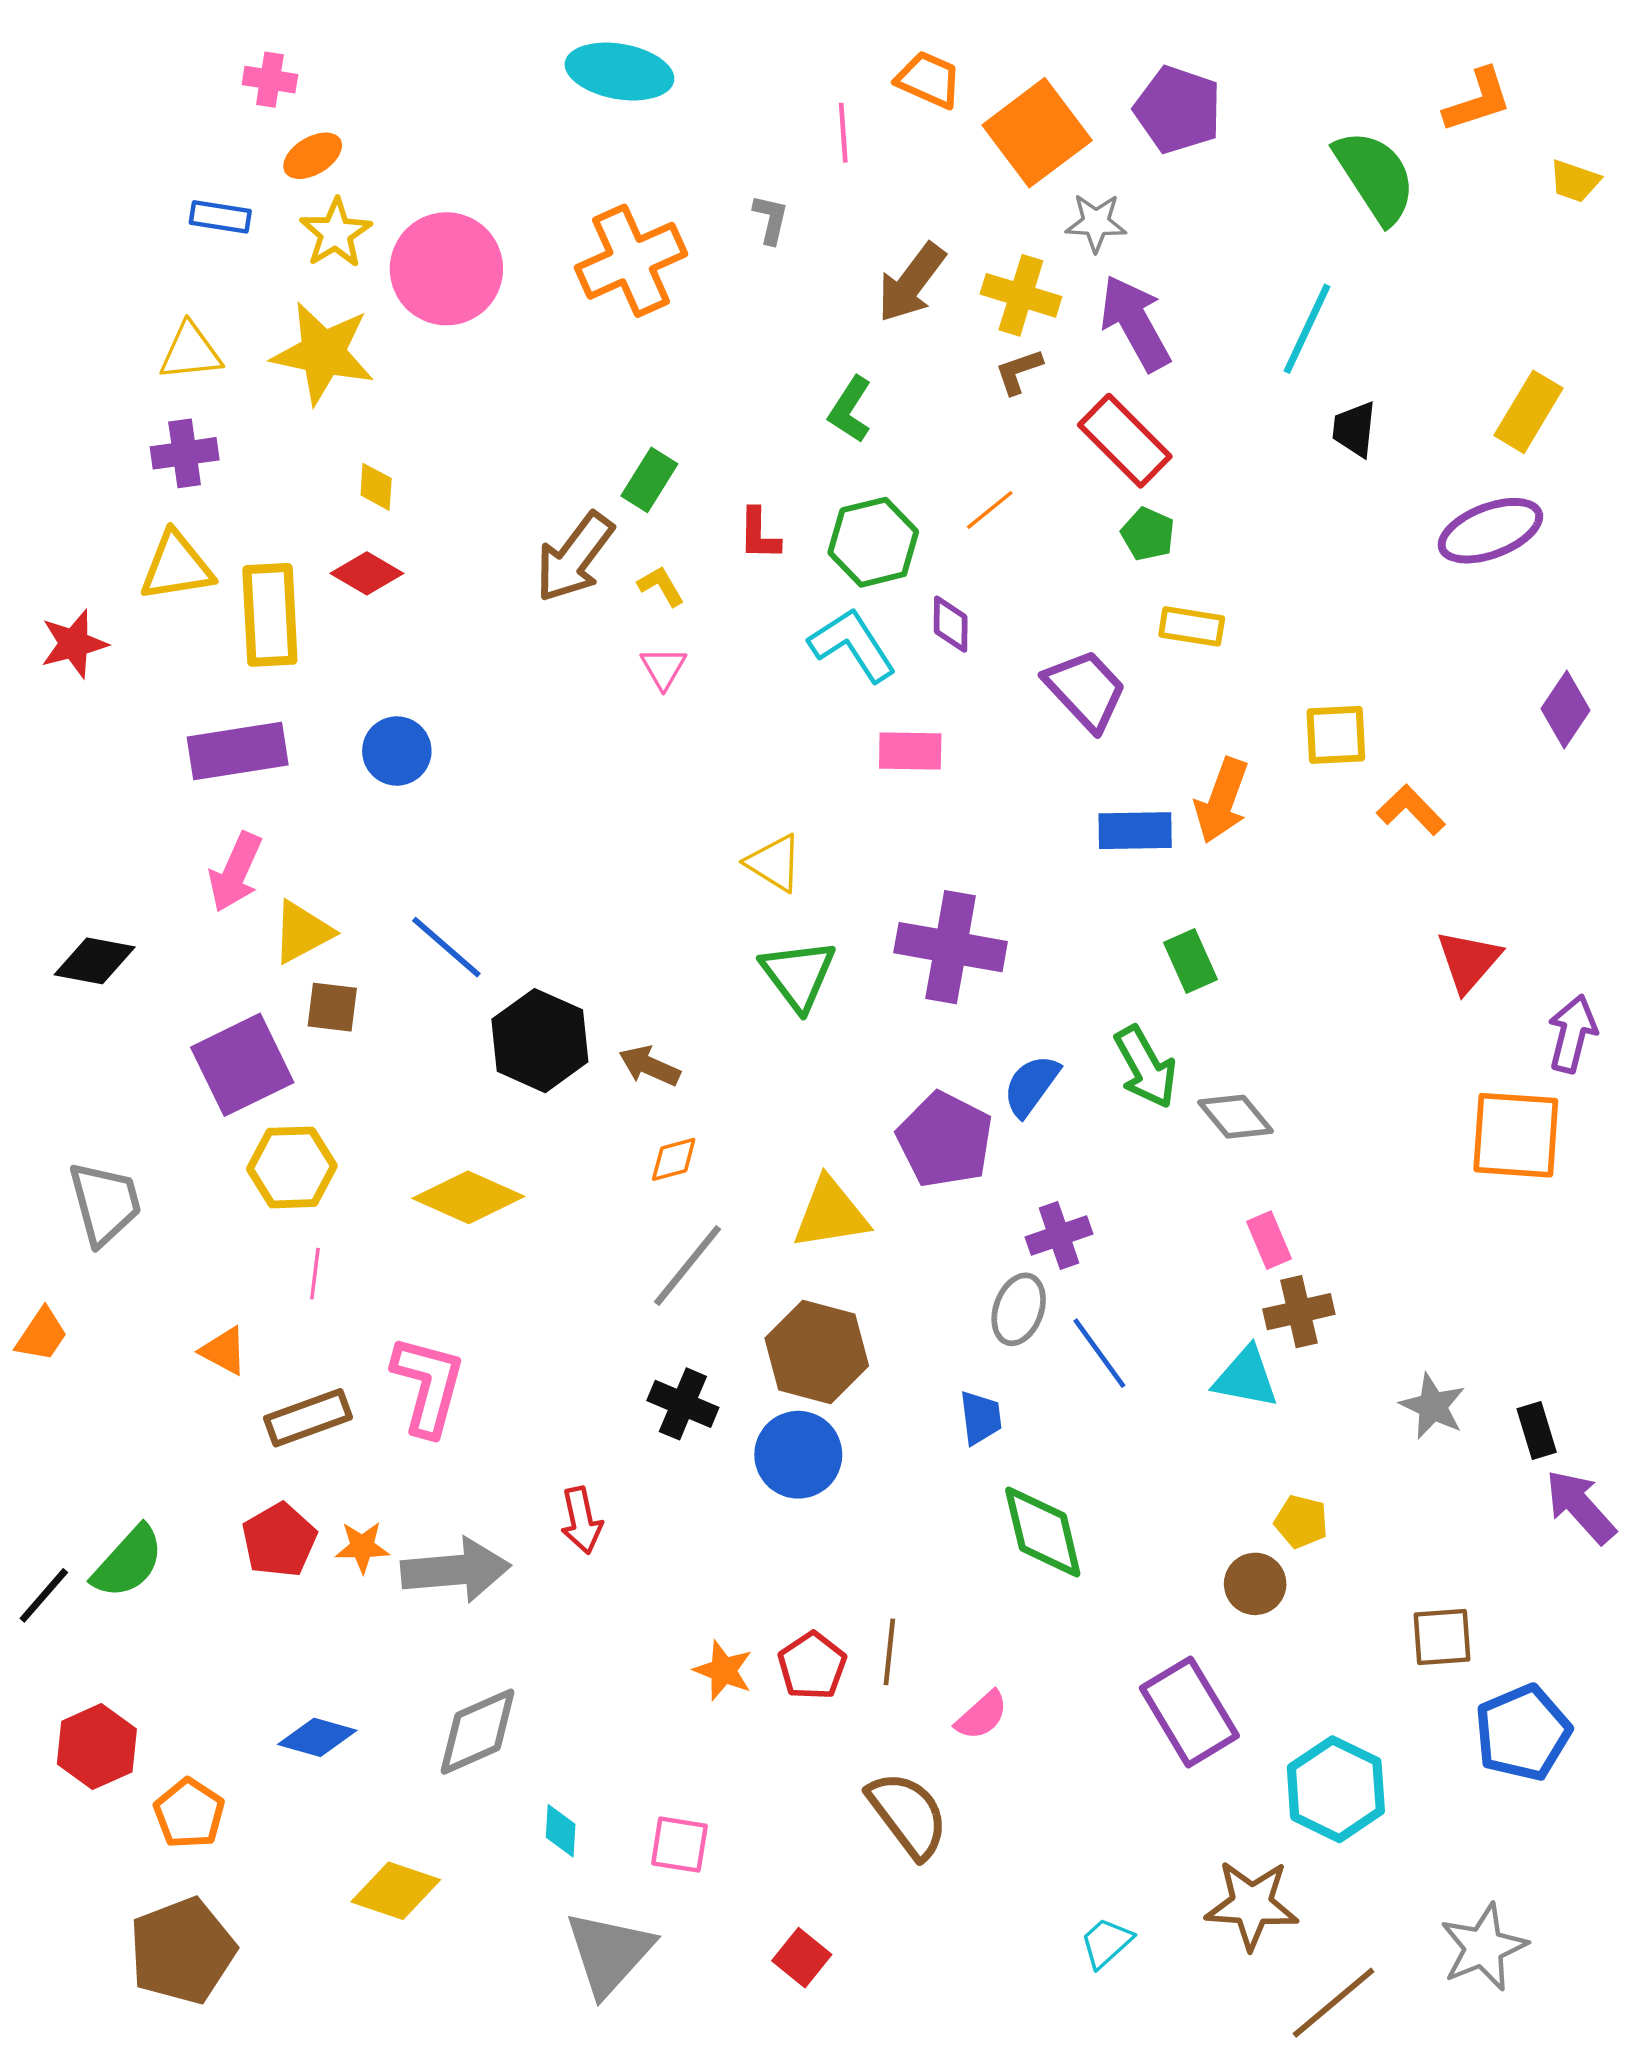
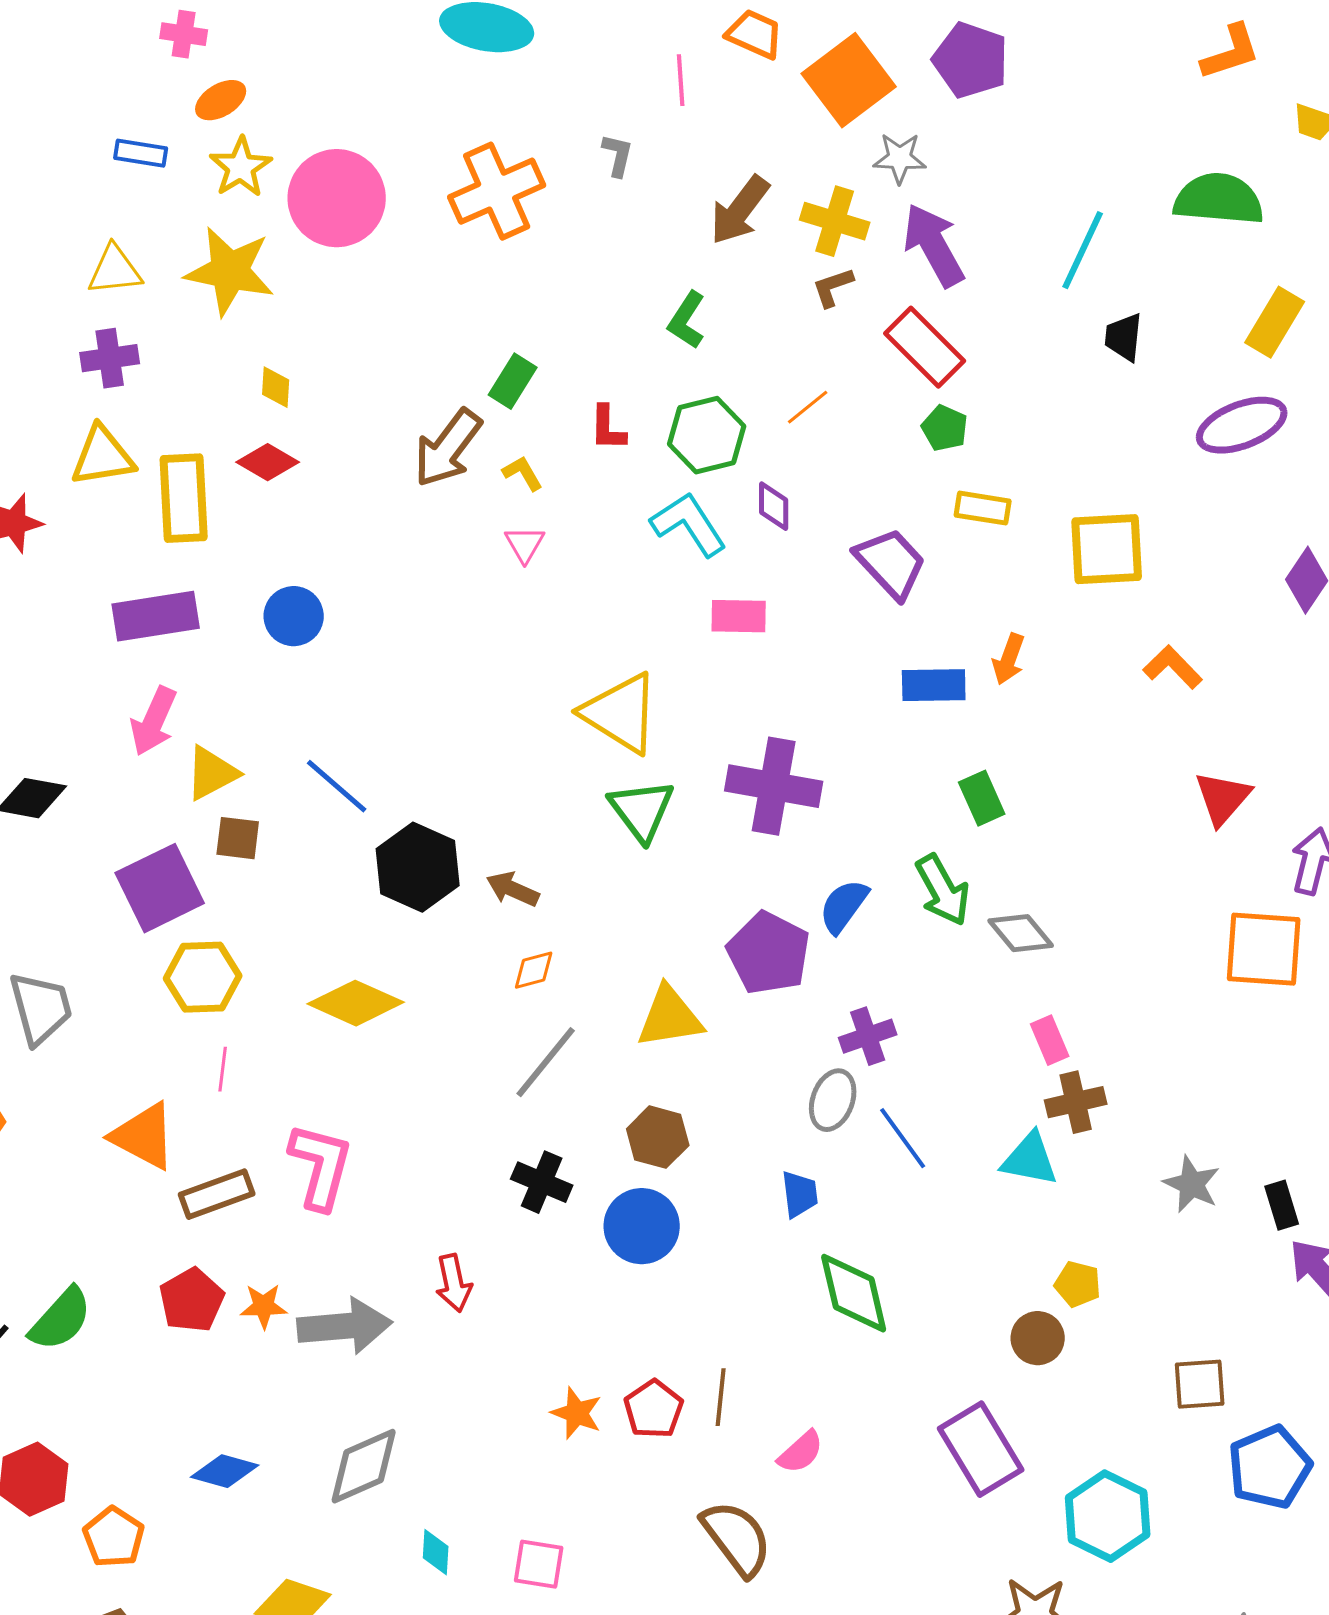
green semicircle: (1375, 177) -> (1219, 199), moved, turned -52
yellow square: (1336, 735) -> (1107, 549), moved, size x1.4
orange arrow: (1222, 801) -> (1009, 659), size x0.7
yellow triangle: (774, 863) -> (621, 713), size x1.6
orange triangle: (224, 1351) -> (144, 1136), size x1.6
brown hexagon: (817, 1352) -> (658, 1137), size x0.7

